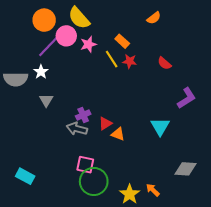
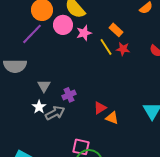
purple line: (48, 46) -> (32, 34), moved
white star: (41, 72) -> (39, 107), moved
purple cross: (83, 115) -> (69, 95), moved
gray arrow: (77, 129) -> (55, 113), moved, turned 138

